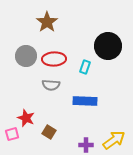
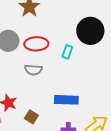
blue rectangle: (85, 101) -> (66, 100), moved

